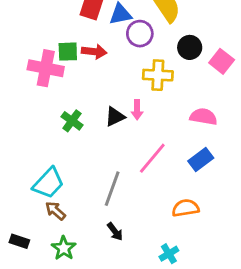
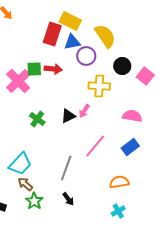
pink cross: (46, 68) -> (18, 81), turned 35
pink arrow: (137, 110) -> (84, 111), turned 32
green star: (64, 248) -> (34, 201), moved
cyan cross: (169, 254) -> (118, 211), moved

